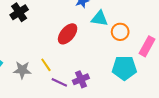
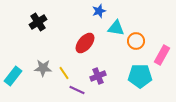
gray star: (22, 70) -> (43, 68), moved
purple cross: (81, 79) -> (98, 76), moved

